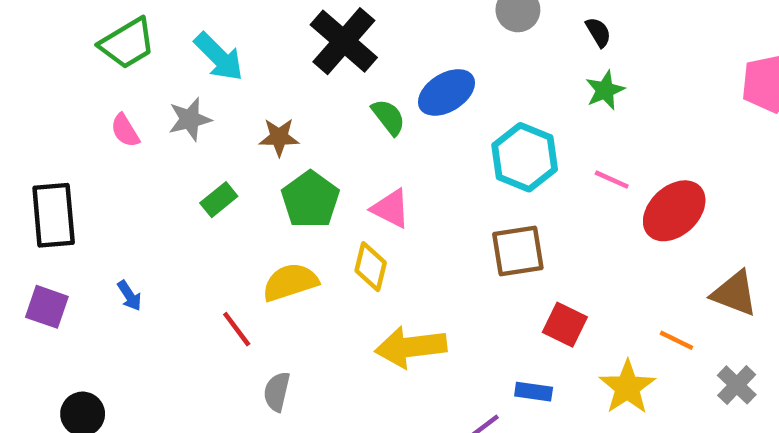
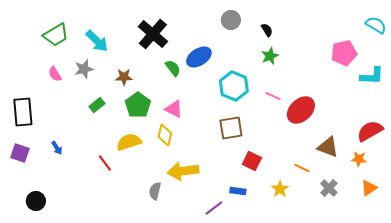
yellow star: (627, 387) -> (280, 189), size x0.7
gray semicircle: (277, 392) -> (155, 191), moved

